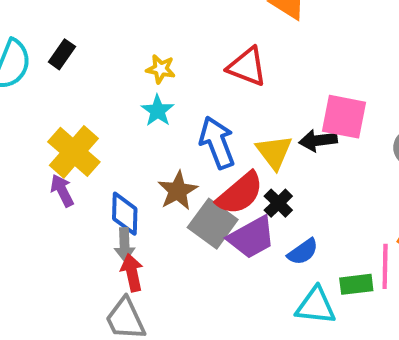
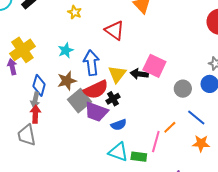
yellow star: (161, 69) -> (75, 12), moved
cyan star: (158, 111) -> (66, 50), moved
purple trapezoid: (252, 237) -> (96, 112), turned 35
green rectangle: (356, 284) -> (139, 157), moved

